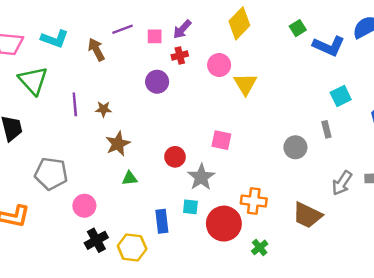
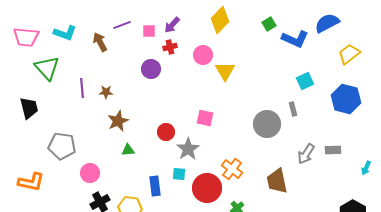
gray circle: (295, 147) -> (267, 124), size x1.4
orange cross: (254, 201) -> (232, 169), turned 30
brown trapezoid: (307, 215) -> (277, 181), turned 52

